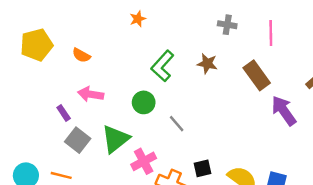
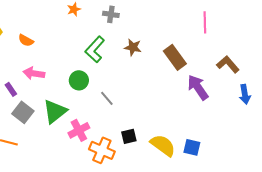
gray cross: (227, 25) -> (111, 14), moved
pink line: (271, 33) -> (205, 22), moved

